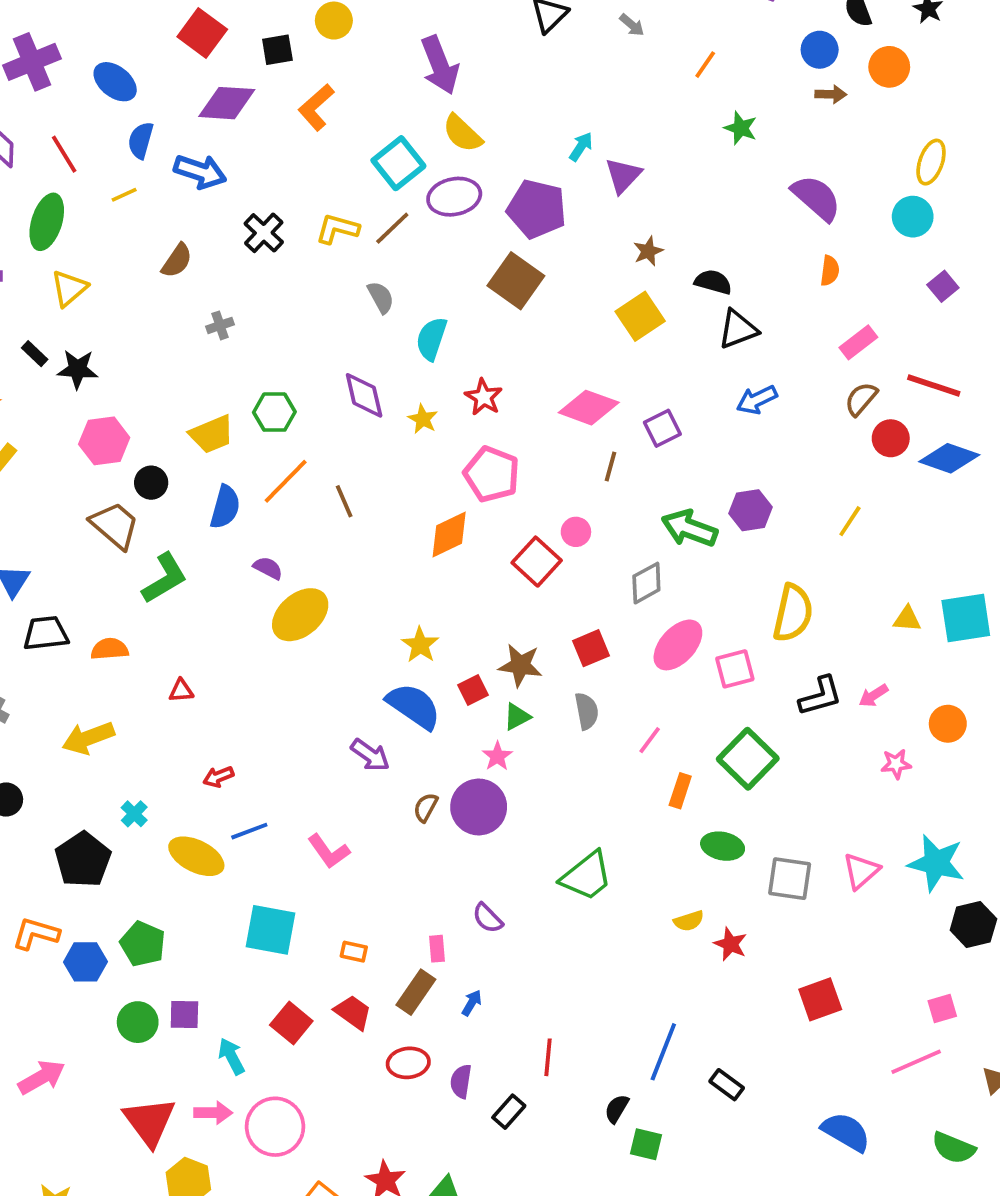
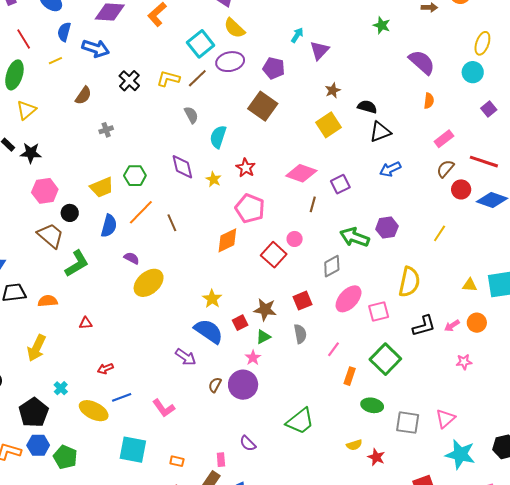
purple pentagon: (537, 209) -> (274, 68), size x0.7
orange circle: (948, 724) -> (477, 323), moved
yellow arrow: (88, 738) -> (36, 348), turned -44
cyan star: (936, 863) -> (460, 454), moved
blue hexagon: (85, 962) -> (38, 445), moved

